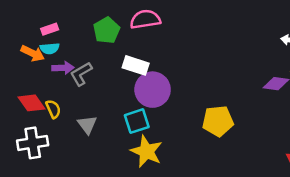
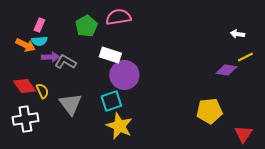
pink rectangle: (50, 29) -> (39, 25), turned -48
gray L-shape: (81, 74) -> (65, 62), turned 60
yellow pentagon: (218, 121) -> (209, 111), moved
gray triangle: (87, 125) -> (70, 104), size x1.4

